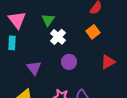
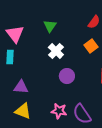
green triangle: (48, 20) -> (50, 26), moved
purple triangle: (34, 68) -> (21, 87), moved, turned -49

